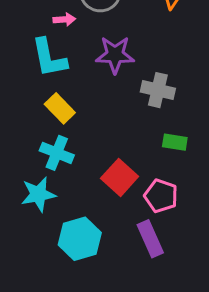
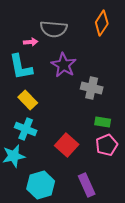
purple star: (115, 55) -> (64, 65), turned 30
pink pentagon: (161, 196) -> (107, 145), moved, turned 30

